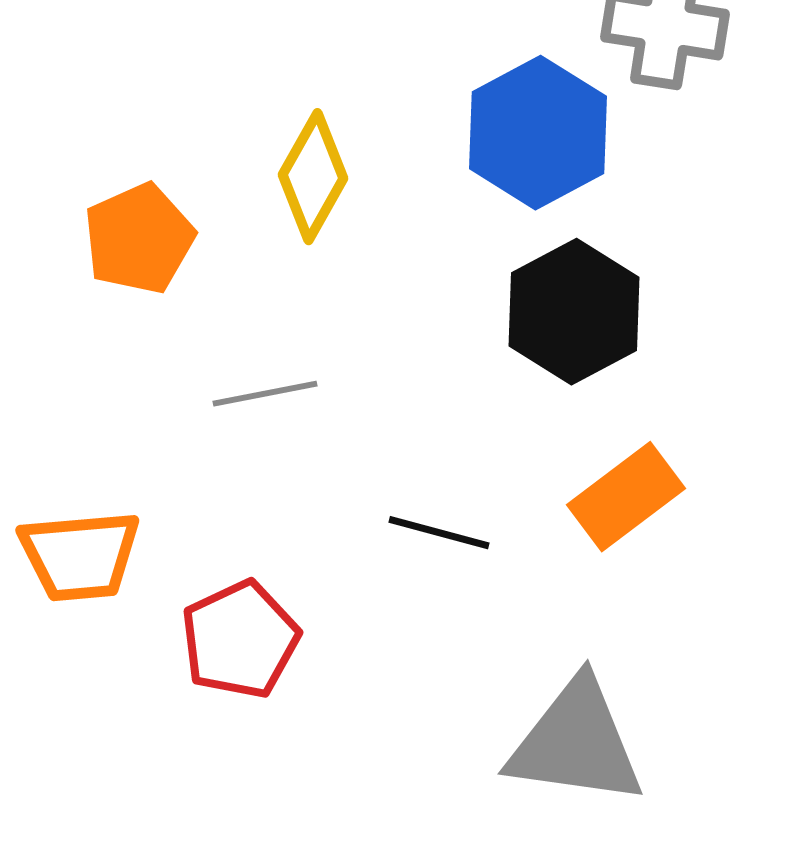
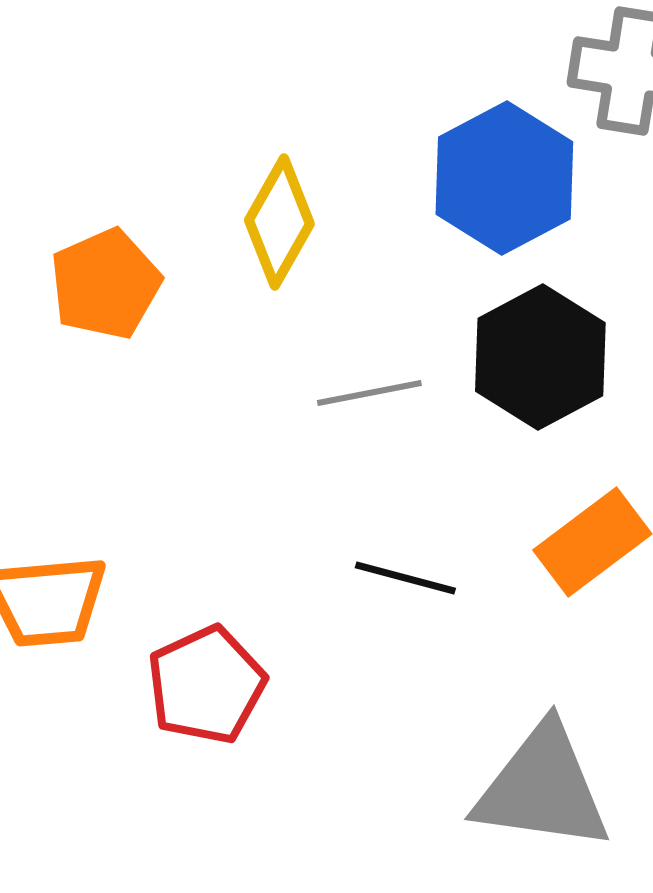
gray line: (265, 394) -> (369, 393), moved

